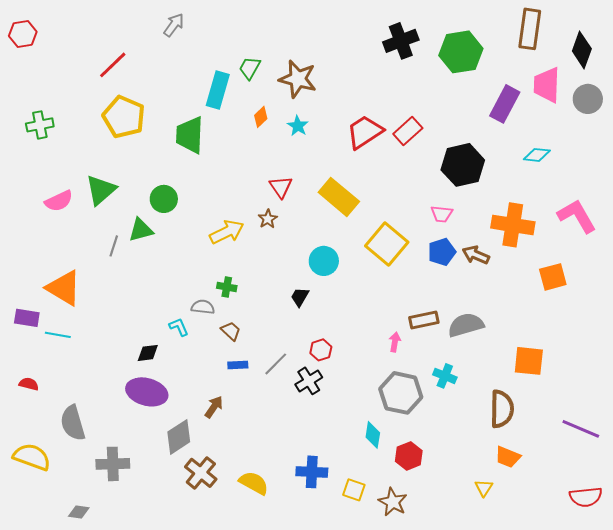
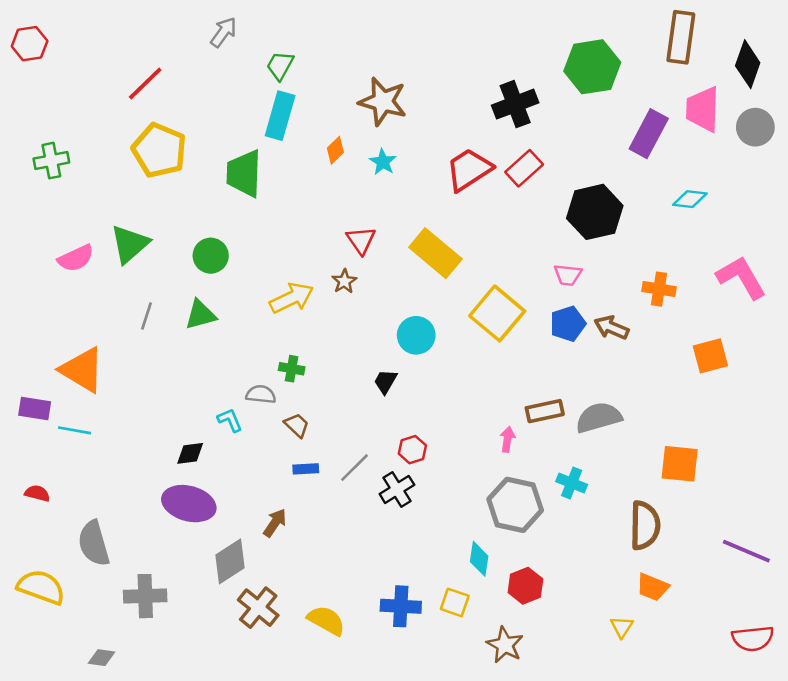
black cross: (401, 41) -> (515, 104), moved
green trapezoid: (250, 68) -> (280, 66), moved
orange cross: (513, 225) -> (659, 289), size x0.6
green triangle: (141, 230) -> (200, 315), moved
yellow square: (354, 490) -> (455, 602), moved

